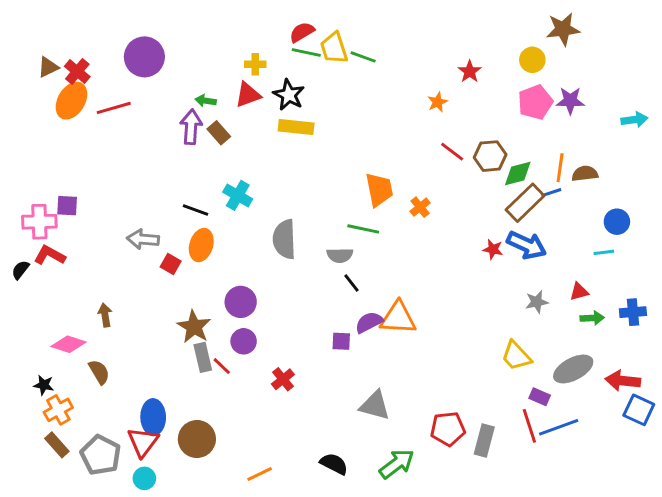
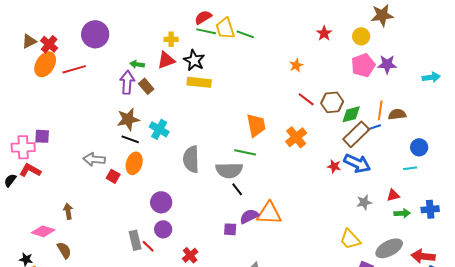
red star: (470, 71) -> (324, 33), moved
orange cross: (420, 207) -> (296, 137), moved, size x1.5
gray semicircle: (340, 255) -> (229, 170), size x1.5
brown star: (194, 327) -> (128, 119), moved, turned 30

